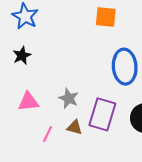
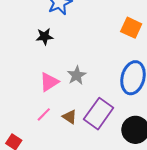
gray star: (69, 98) -> (77, 75), moved
pink triangle: (28, 102) -> (49, 82), moved, turned -45

